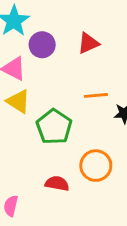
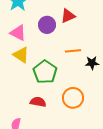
purple circle: (42, 45) -> (47, 25), moved
red semicircle: (57, 183) -> (38, 102), moved

